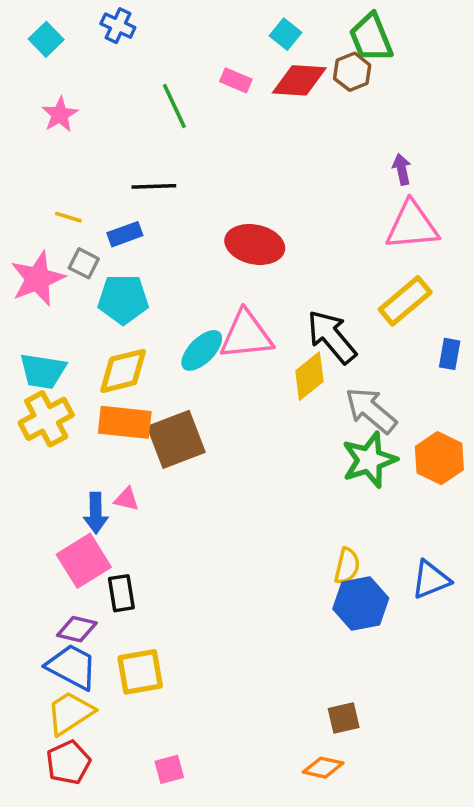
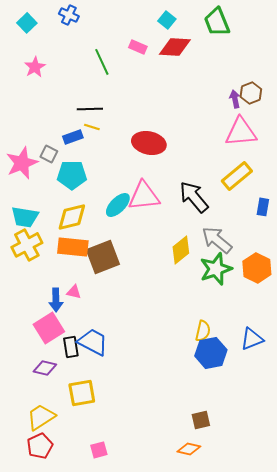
brown hexagon: (352, 72) -> (251, 93), moved
yellow line: (68, 217) -> (92, 127), moved
yellow diamond: (309, 376) -> (181, 250), moved
blue trapezoid: (72, 667) -> (93, 342), moved

